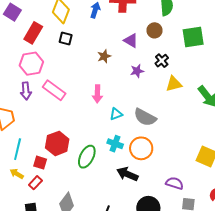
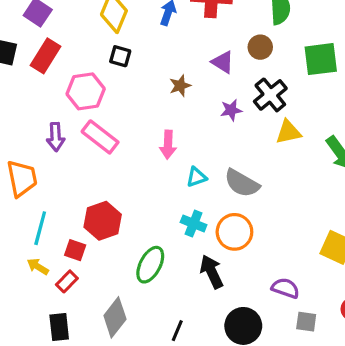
red rectangle: (33, 33) -> (46, 56), moved
black cross: (162, 61) -> (270, 95), size x1.5
pink hexagon: (31, 64) -> (86, 91), moved
green ellipse: (87, 157) -> (150, 265), moved
black arrow: (127, 174) -> (212, 272), turned 40

